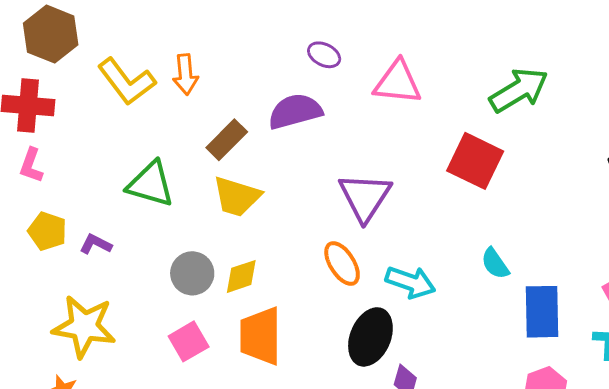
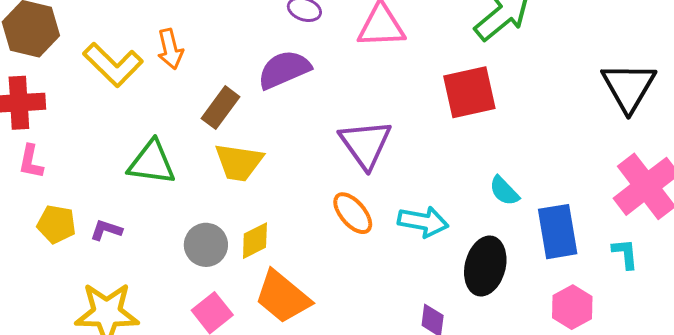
red square: (475, 161) -> (469, 92), turned -30
orange trapezoid: (260, 336) -> (283, 297), turned -42
black ellipse: (370, 337) -> (485, 266), moved

